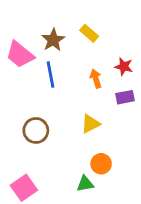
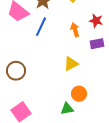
blue line: (51, 75) -> (41, 27), turned 36
brown circle: (36, 130) -> (16, 71), moved

